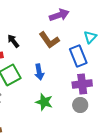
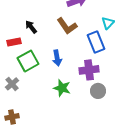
purple cross: (82, 84) -> (89, 70), moved

